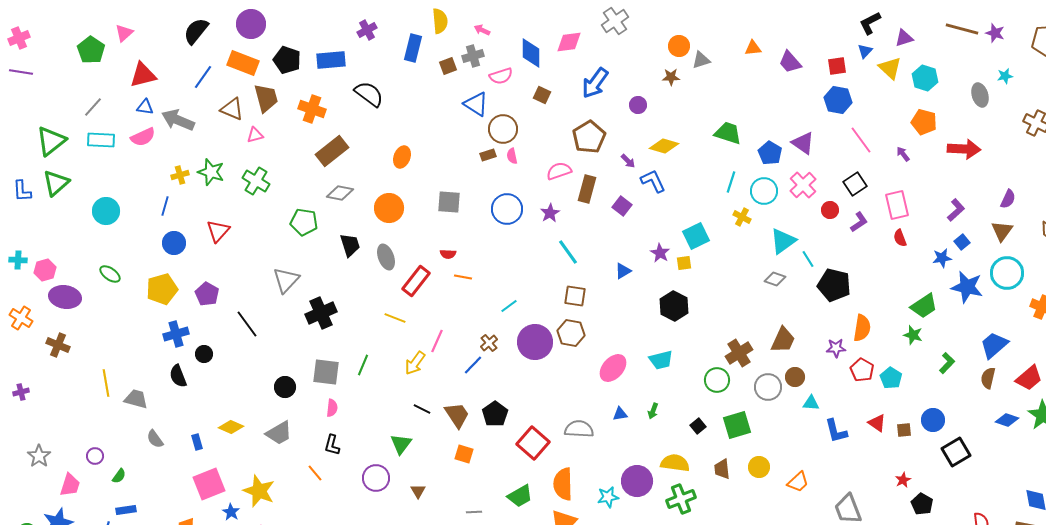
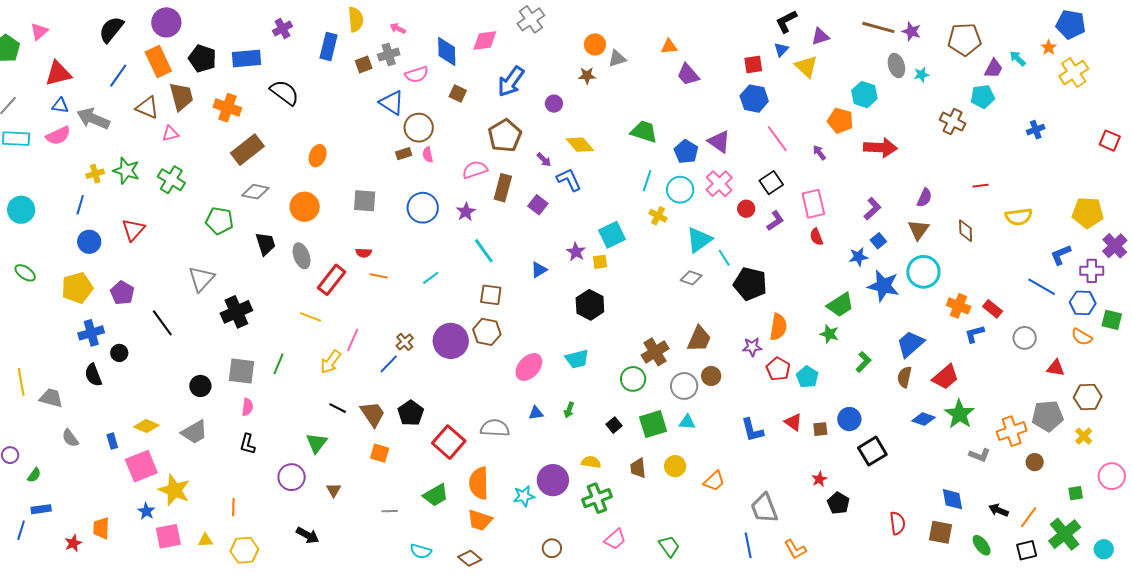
purple trapezoid: (790, 62) -> (688, 75), moved
orange rectangle: (243, 63) -> (158, 62), turned 44
cyan hexagon: (925, 78) -> (864, 95), moved
gray ellipse: (980, 95) -> (896, 66), moved
yellow diamond: (664, 146) -> (580, 145), turned 32
cyan line: (509, 306) -> (431, 278), moved
cyan triangle: (811, 403) -> (687, 422), moved
yellow semicircle: (675, 463) -> (591, 462), size x0.7
orange line: (315, 473) -> (233, 507), moved, turned 42
pink square: (209, 484) -> (141, 466), moved

